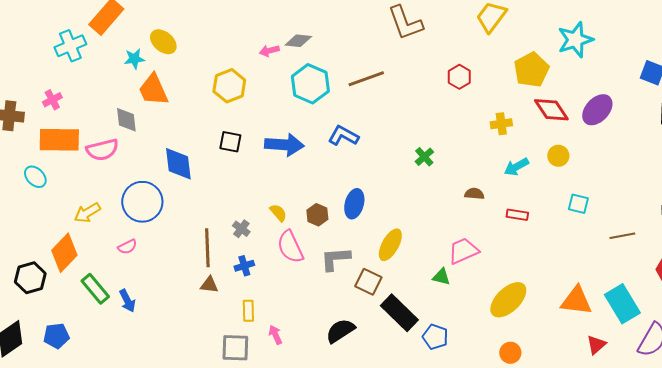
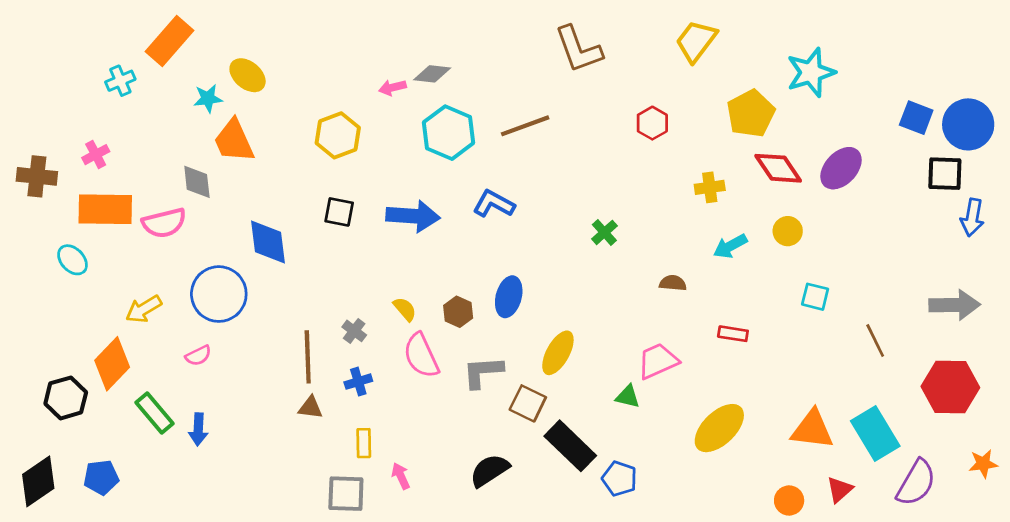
cyan cross: (70, 46) -> (120, 81), size x0.7
red rectangle: (517, 215) -> (733, 334), moved
brown line: (622, 236) -> (875, 341), turned 75
blue arrow: (127, 301) -> (198, 429), turned 30
orange circle: (510, 353) -> (789, 501), moved

